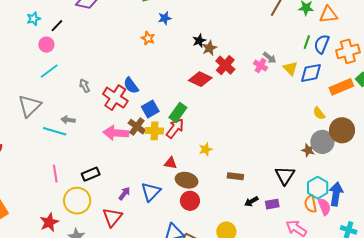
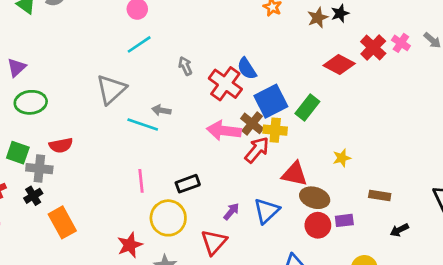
brown star: (209, 48) -> (318, 18), moved
pink cross: (260, 66) -> (401, 43), moved
blue square: (150, 109) -> (271, 101), size x1.4
red arrow: (175, 128) -> (257, 150), moved
red triangle: (171, 163) -> (294, 174), size x1.5
purple rectangle: (272, 204) -> (344, 220), moved

